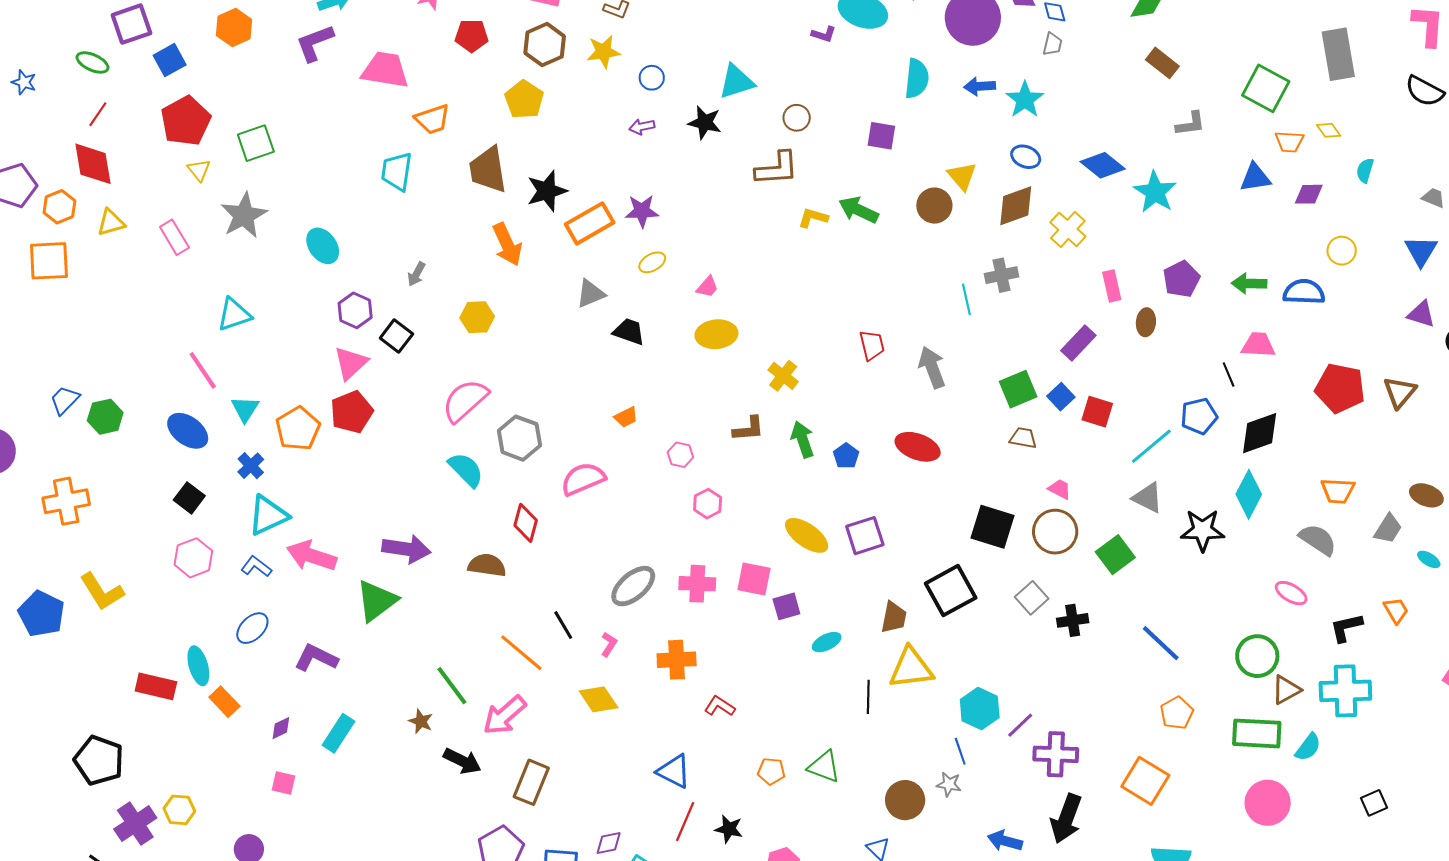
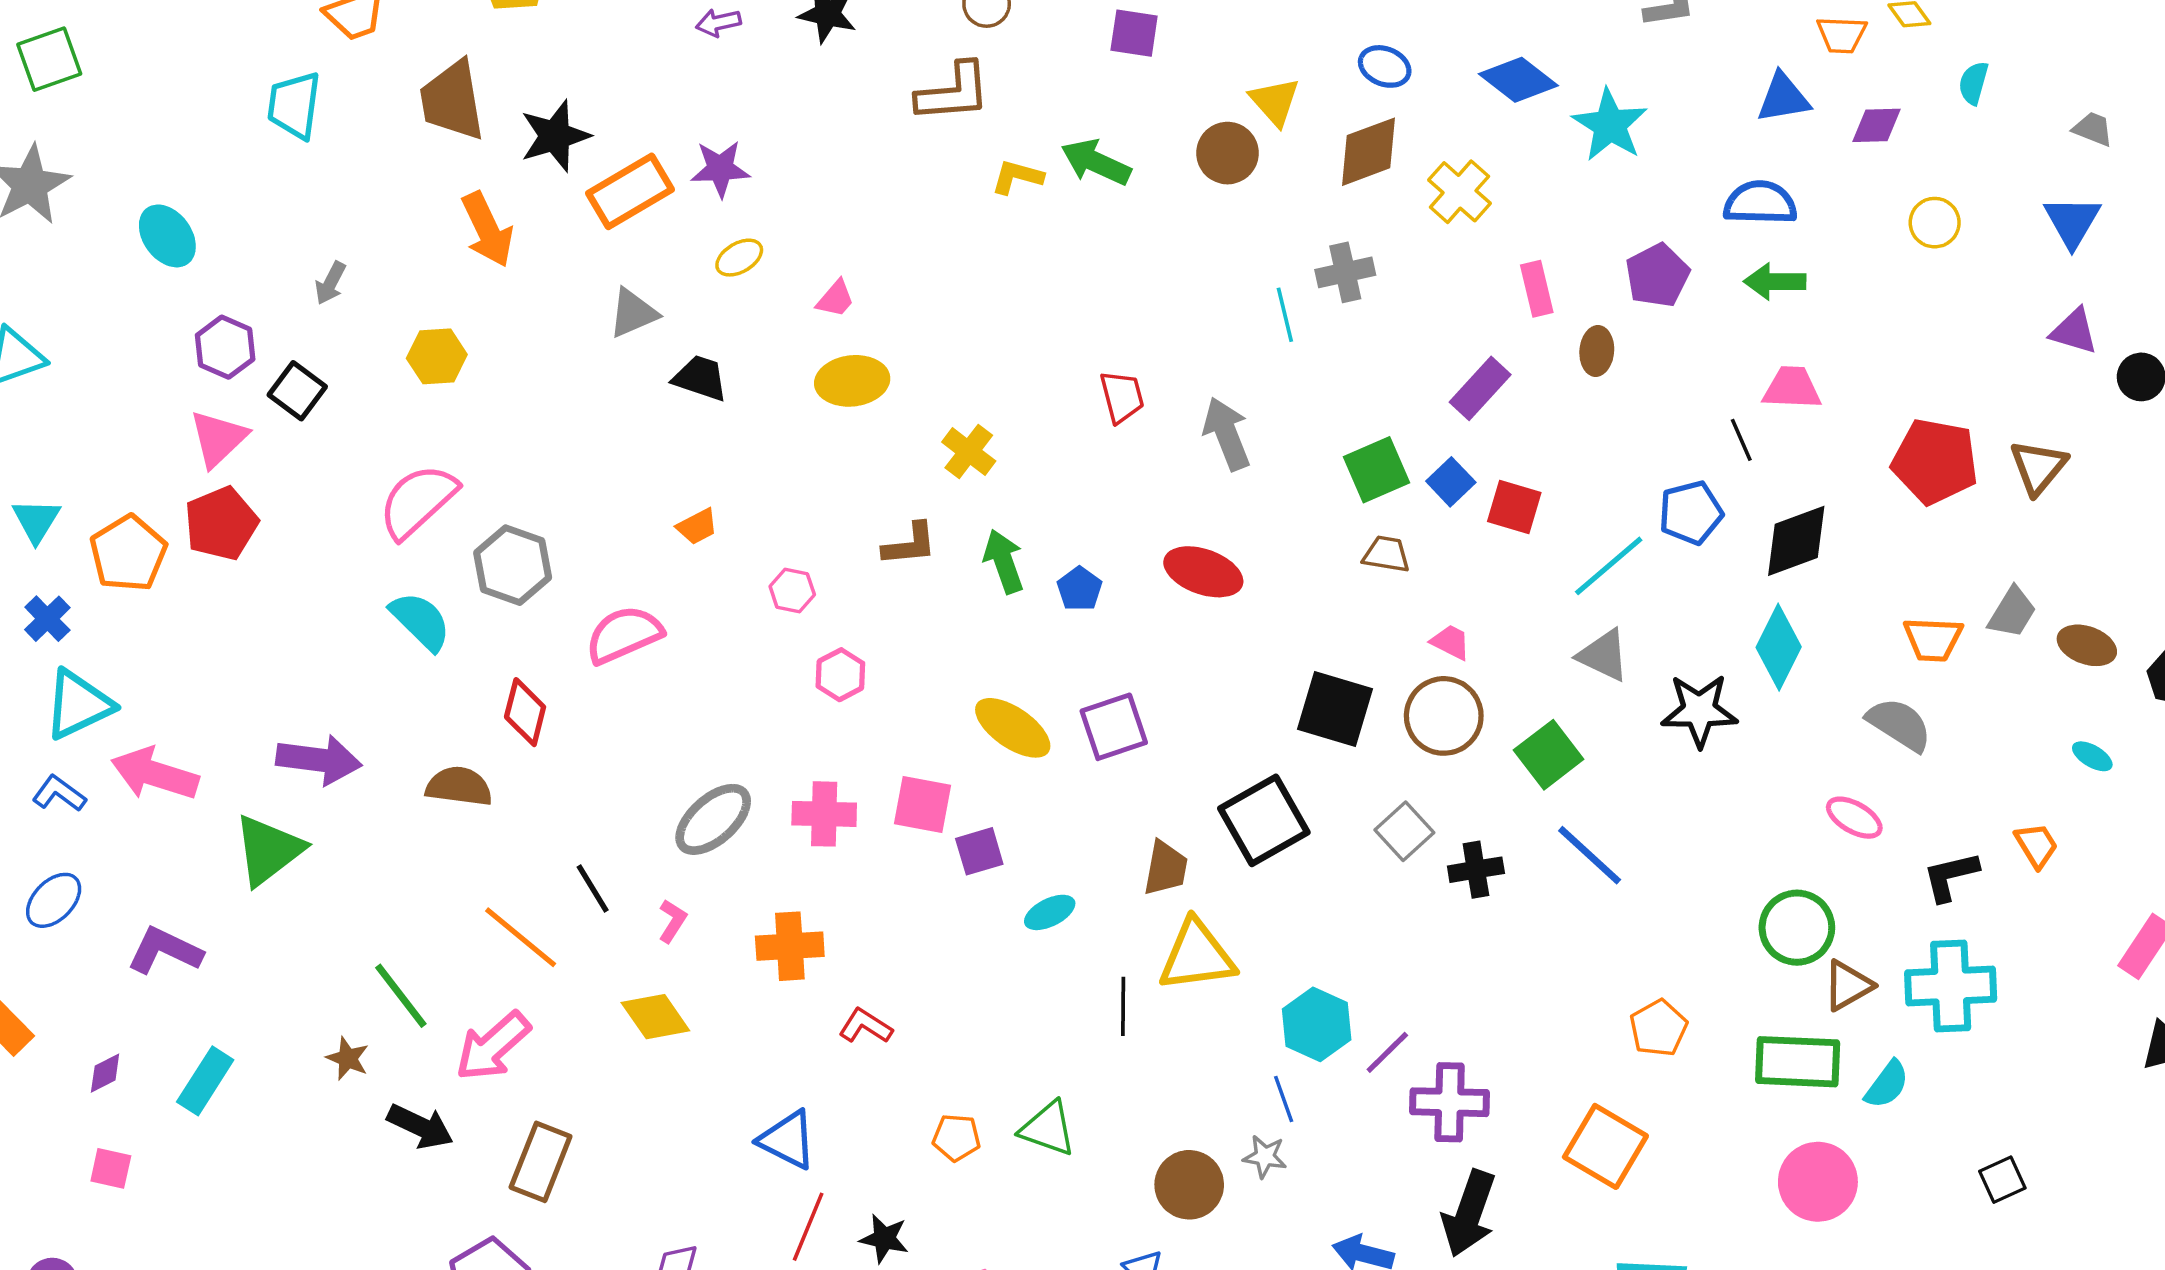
blue semicircle: (1304, 292) -> (1760, 203), moved
gray trapezoid: (1388, 529) -> (2012, 612), moved
blue line: (1161, 643) -> (1590, 855), moved

